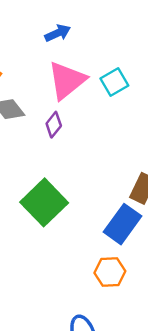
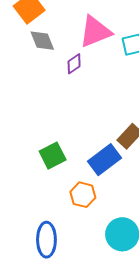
green square: (44, 202) -> (53, 156), moved, size x0.7

